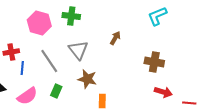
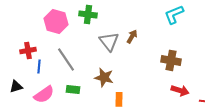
gray triangle: (78, 50) -> (109, 41), moved
green rectangle: (56, 91) -> (73, 89), turned 72

